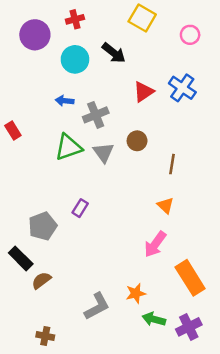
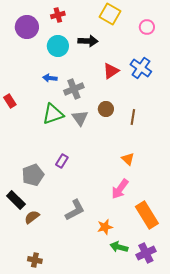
black arrow: (114, 53) -> (88, 41), turned -36
brown line: (172, 164) -> (133, 117), moved
gray L-shape: (97, 306) -> (75, 210), moved

